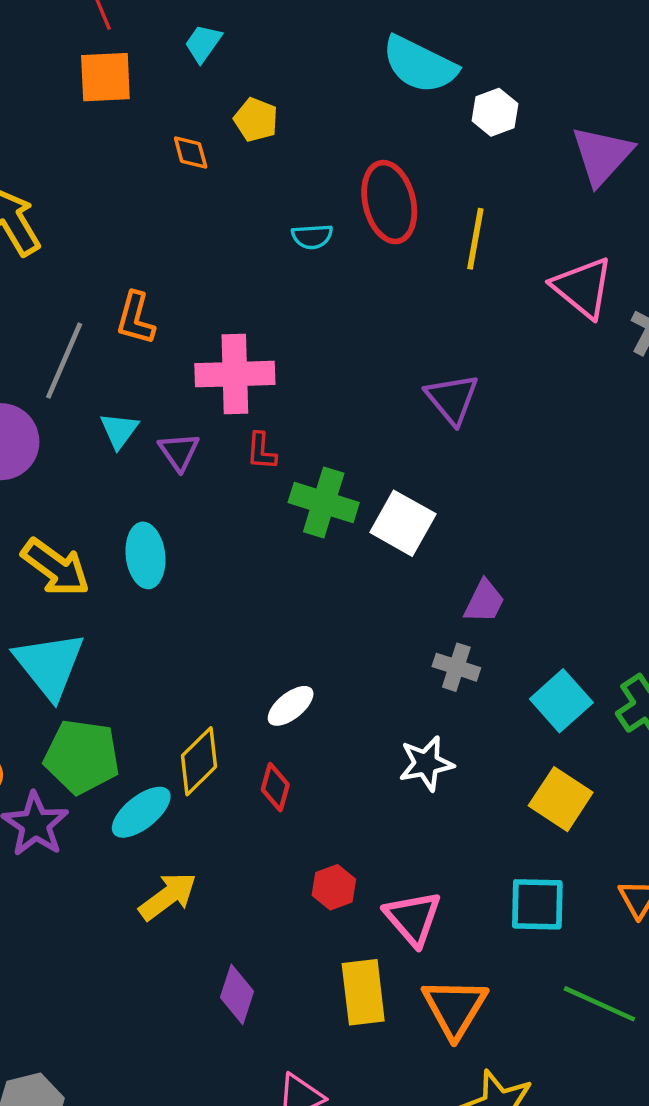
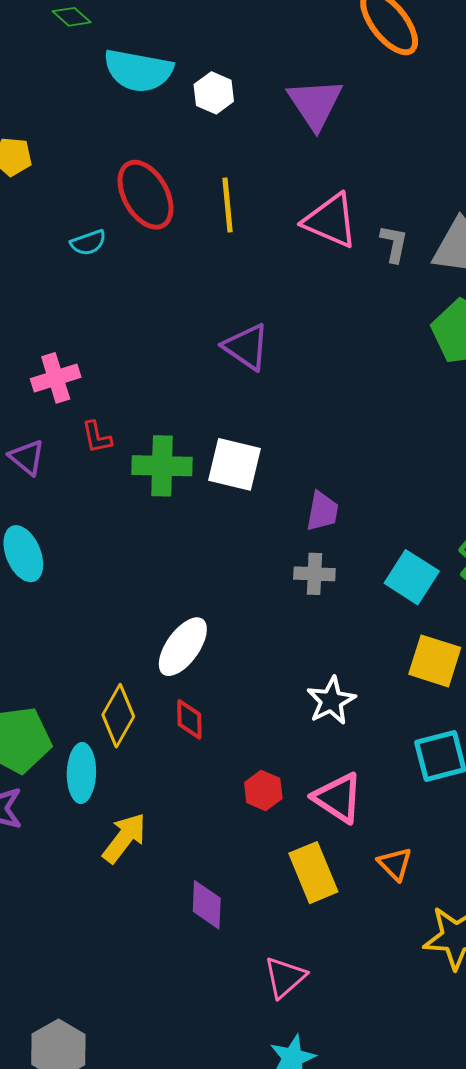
pink cross: (235, 374) -> (56, 378), size x0.7
white ellipse: (291, 706) -> (183, 647), size x1.4
white star: (426, 763) -> (331, 701), moved
cyan ellipse: (141, 812) -> (81, 773), turned -34
orange triangle: (455, 1008) -> (395, 864), size x0.6

